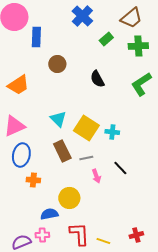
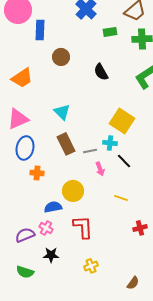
green rectangle: (106, 39) -> (110, 32), turned 32
yellow square: (86, 128) -> (122, 121), moved
cyan cross: (112, 132) -> (110, 143), moved
pink cross: (42, 235) -> (46, 228), turned 32
yellow line: (103, 241) -> (121, 198), moved

